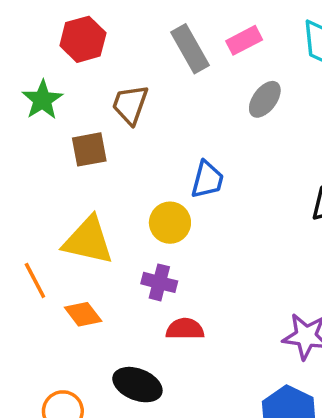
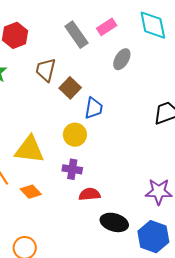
brown square: (89, 149) -> (70, 88), moved, turned -30
black ellipse: (137, 385) -> (114, 222), moved

